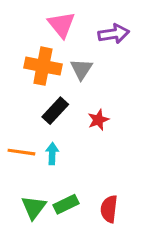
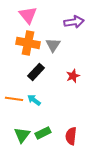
pink triangle: (61, 25) -> (28, 15), moved
red star: (98, 120) -> (73, 76), moved
cyan arrow: (52, 154) -> (34, 100), turned -56

